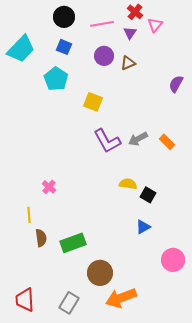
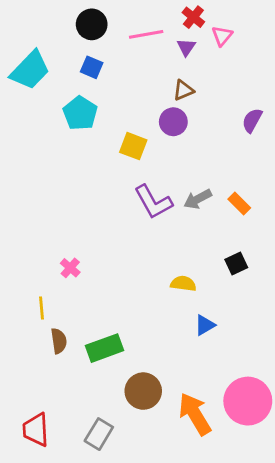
purple circle: (104, 56) -> (173, 122), moved
yellow semicircle: (128, 184) -> (183, 284), moved
black square: (148, 195) -> (236, 264), moved, turned 35
pink circle: (173, 260) -> (248, 401), moved, size x1.4
orange arrow: (121, 298) -> (195, 414), moved, turned 80

